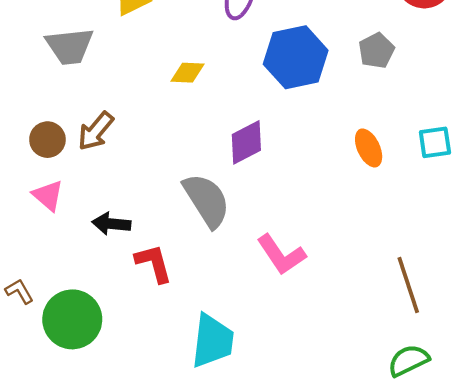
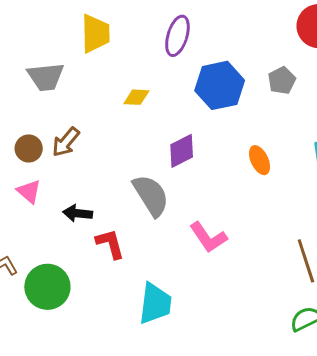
orange ellipse: (369, 148) -> (259, 160), moved

